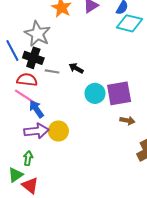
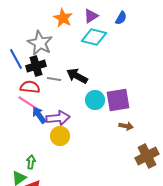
cyan diamond: (129, 23) -> (94, 37), moved
black cross: (33, 58) -> (36, 66), turned -36
black arrow: (76, 68) -> (77, 76), size x1.5
purple arrow: (36, 131) -> (58, 118), moved

